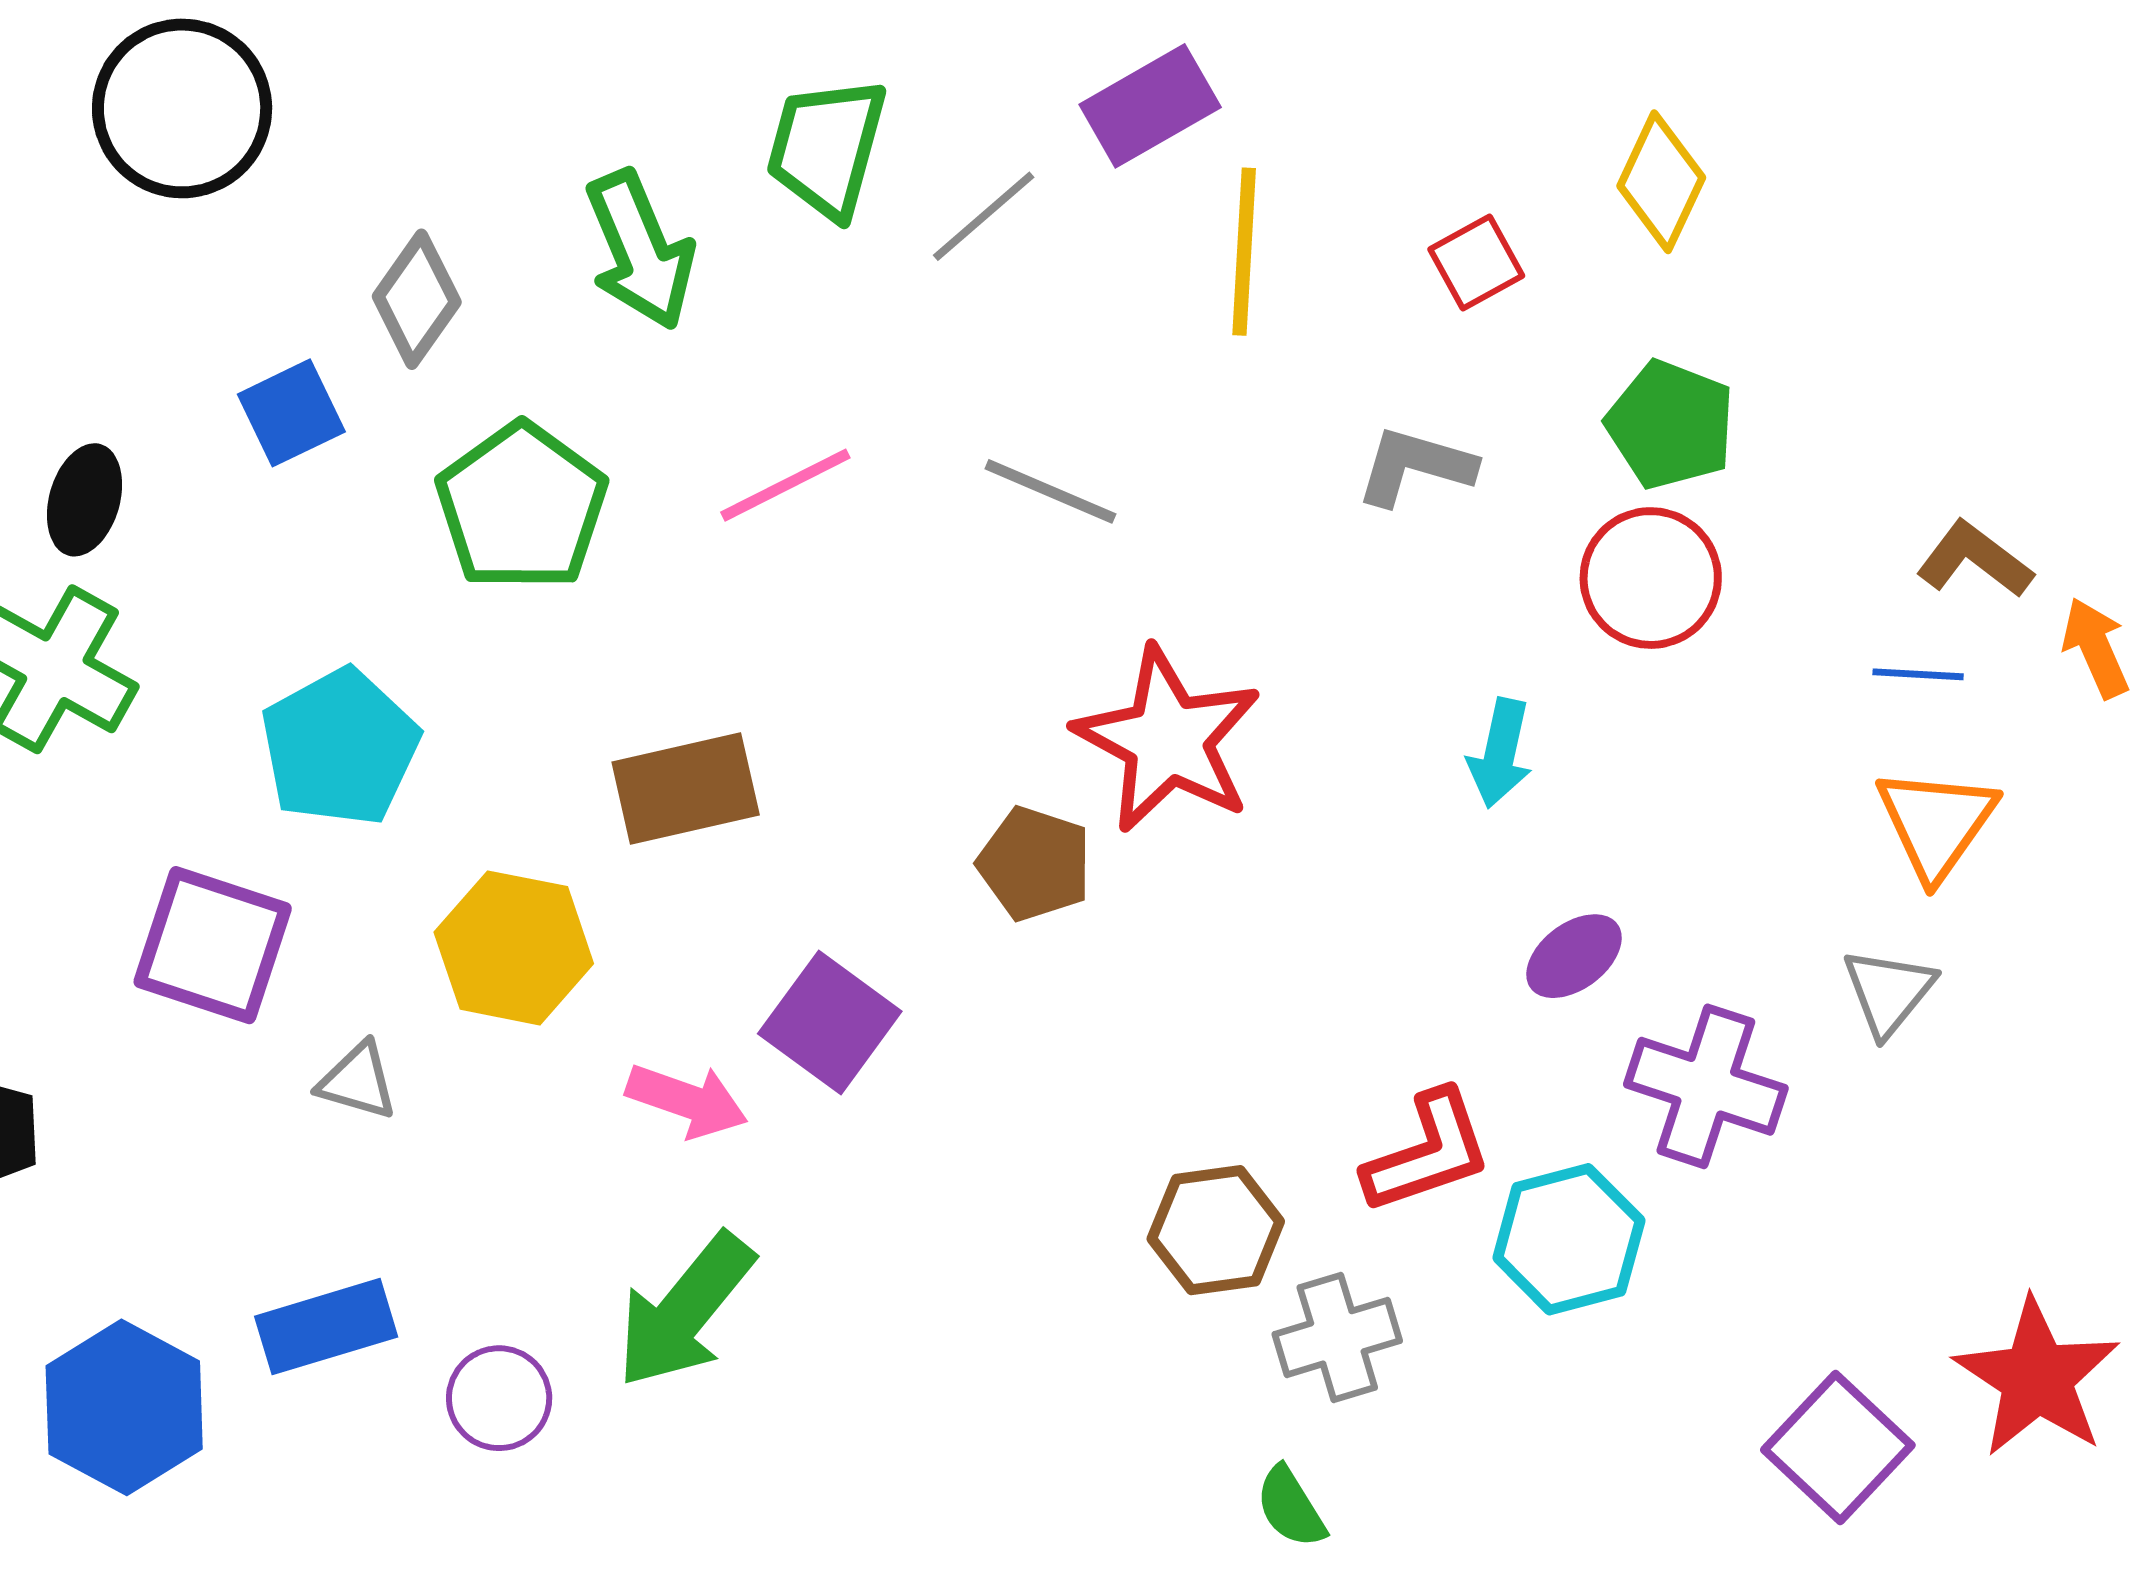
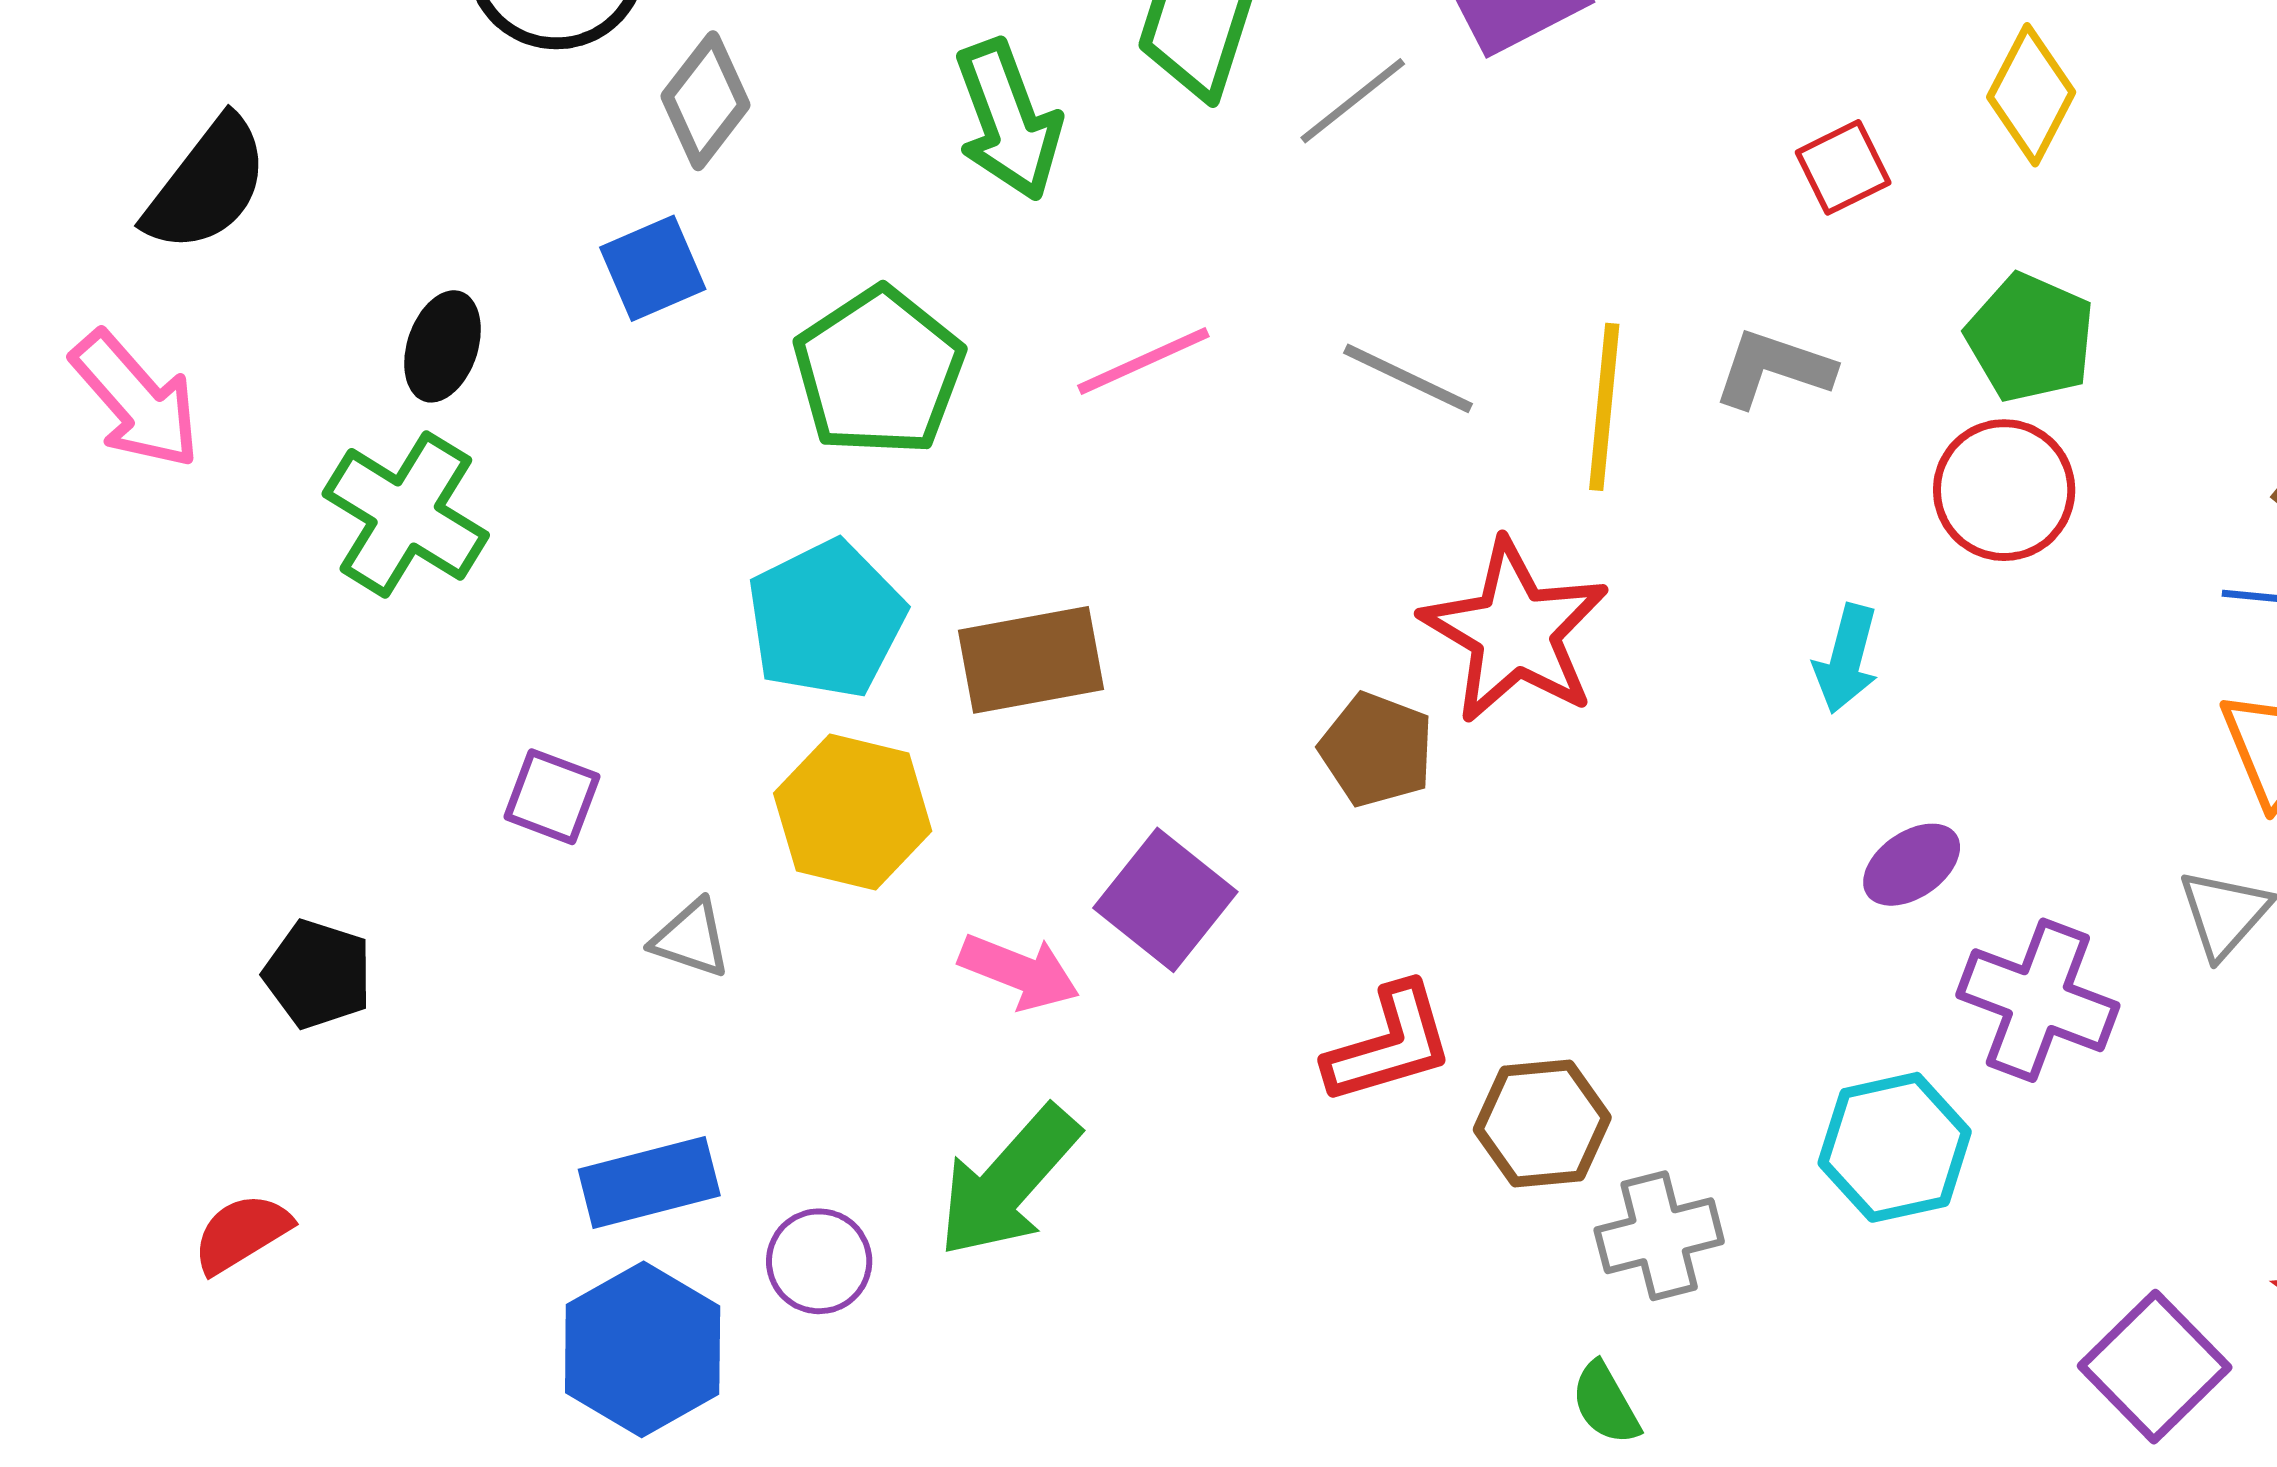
yellow line: (1244, 252) -> (1604, 407), moved
gray diamond: (417, 299) -> (705, 101), moved
cyan pentagon: (340, 747) -> (826, 619), moved
purple square: (213, 945) -> (552, 797), size x0.6
red L-shape: (1428, 1152) -> (1389, 1044), moved
blue hexagon: (124, 1407) -> (643, 1349), moved

